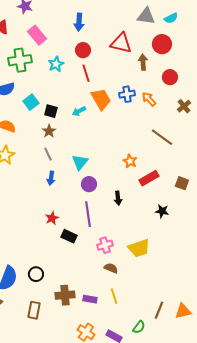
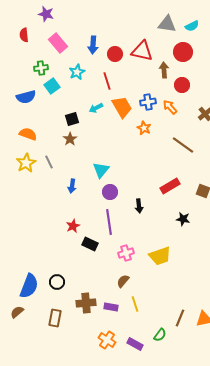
blue arrow: (79, 22) -> (93, 45), moved
red circle: (83, 50) -> (115, 54), moved
green cross: (20, 60) -> (41, 68), size x0.6
red circle: (170, 77) -> (182, 85), moved
cyan square: (31, 102) -> (52, 86), moved
black square: (51, 111) -> (72, 119), turned -32
cyan arrow: (79, 111) -> (96, 108), moved
gray line: (48, 154) -> (49, 162), moved
orange star: (130, 161) -> (144, 128), moved
brown semicircle: (111, 268) -> (123, 281), moved, turned -72

